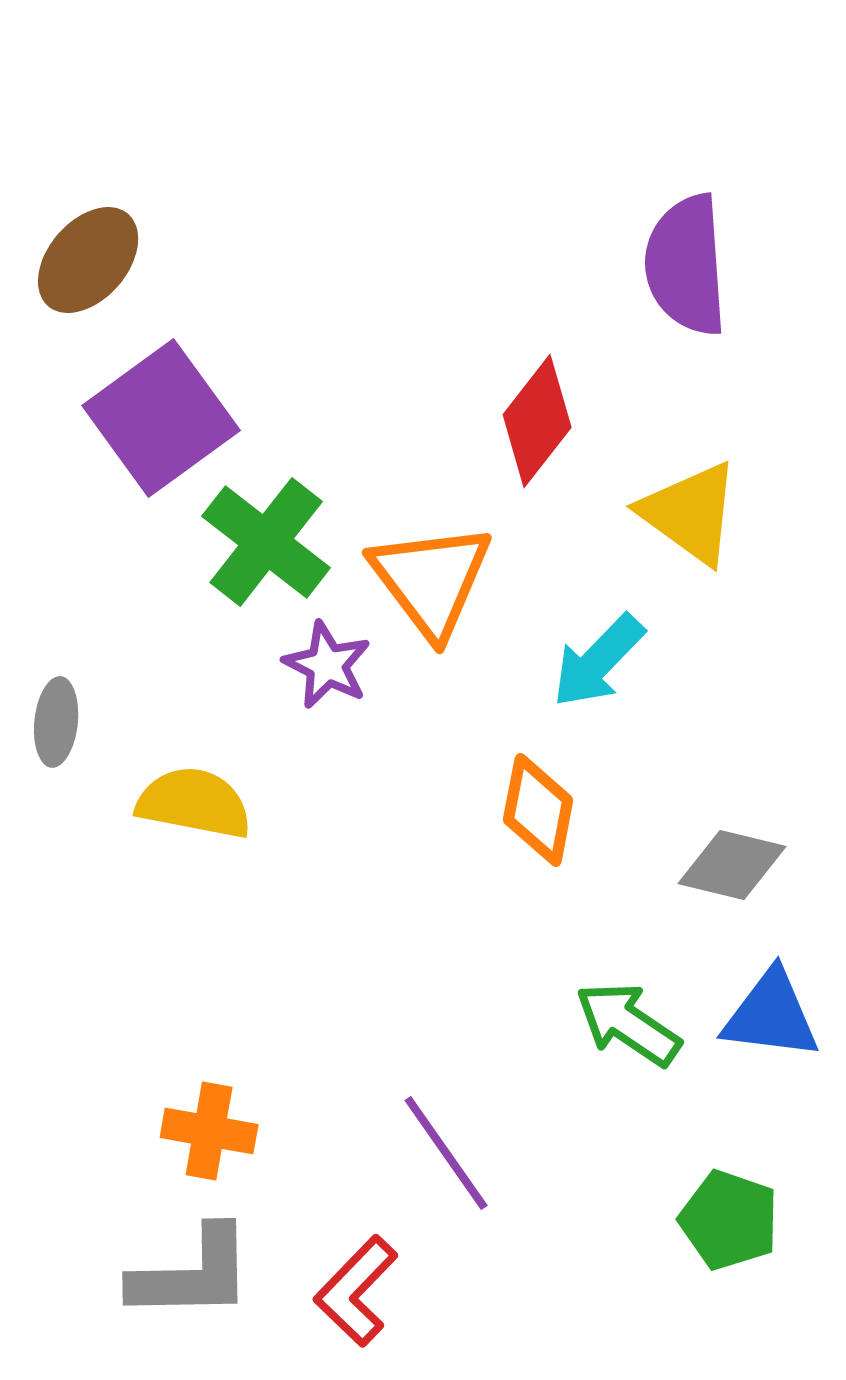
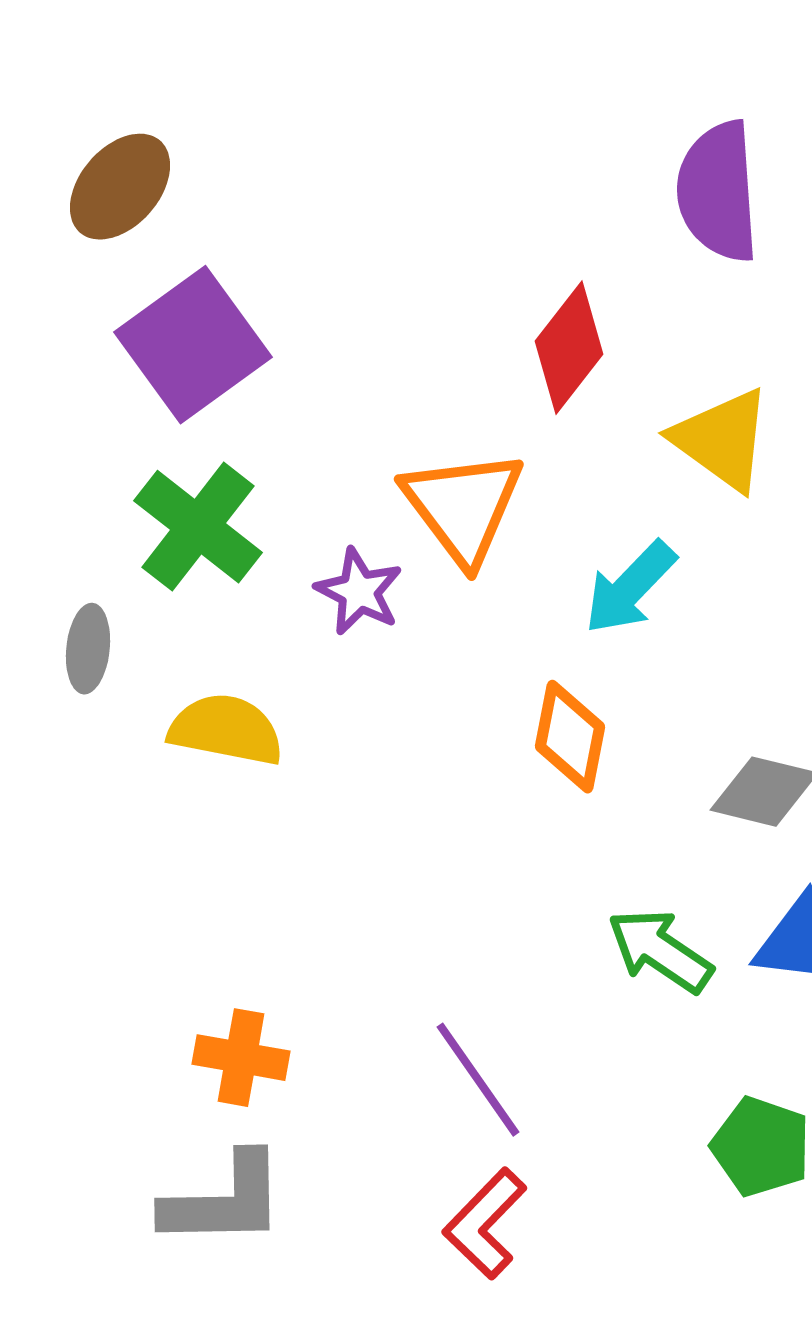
green cross: (266, 542) -> (198, 527), moved
red L-shape: (356, 1291) -> (485, 1224), moved

